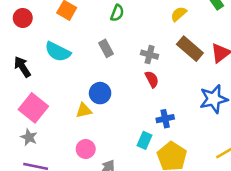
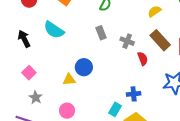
gray rectangle: (106, 48) -> (101, 33), moved
red semicircle: (152, 79) -> (143, 59), moved
pink square: (33, 108) -> (29, 73), size x0.6
gray star: (29, 137) -> (36, 97), moved

